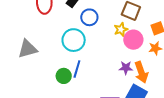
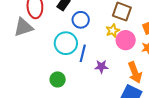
gray triangle: (28, 49) -> (23, 27), moved
purple star: (126, 68) -> (101, 67), moved
blue line: (77, 69) -> (83, 53), moved

